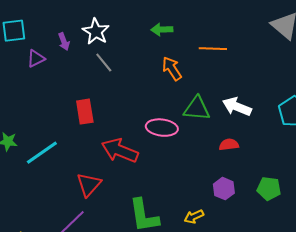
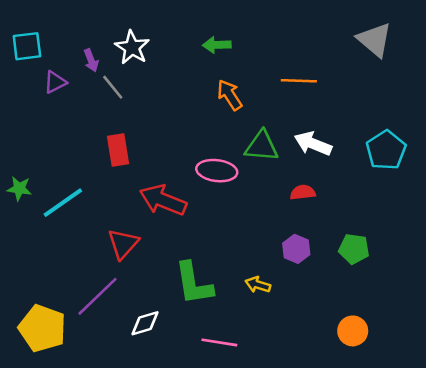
orange line: (213, 49) -> (299, 81), moved
gray line: (104, 63) -> (113, 87), moved
yellow arrow: (194, 217) -> (258, 285), turned 42

